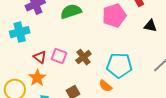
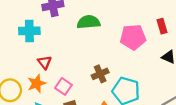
pink square: (59, 56) -> (63, 86), moved
brown cross: (83, 57) -> (100, 74), moved

